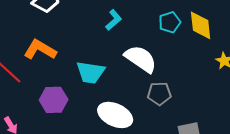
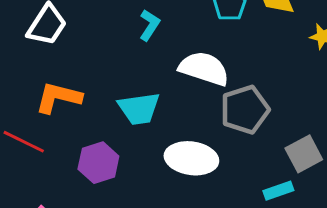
gray pentagon: (159, 94) -> (245, 110), size x1.4

